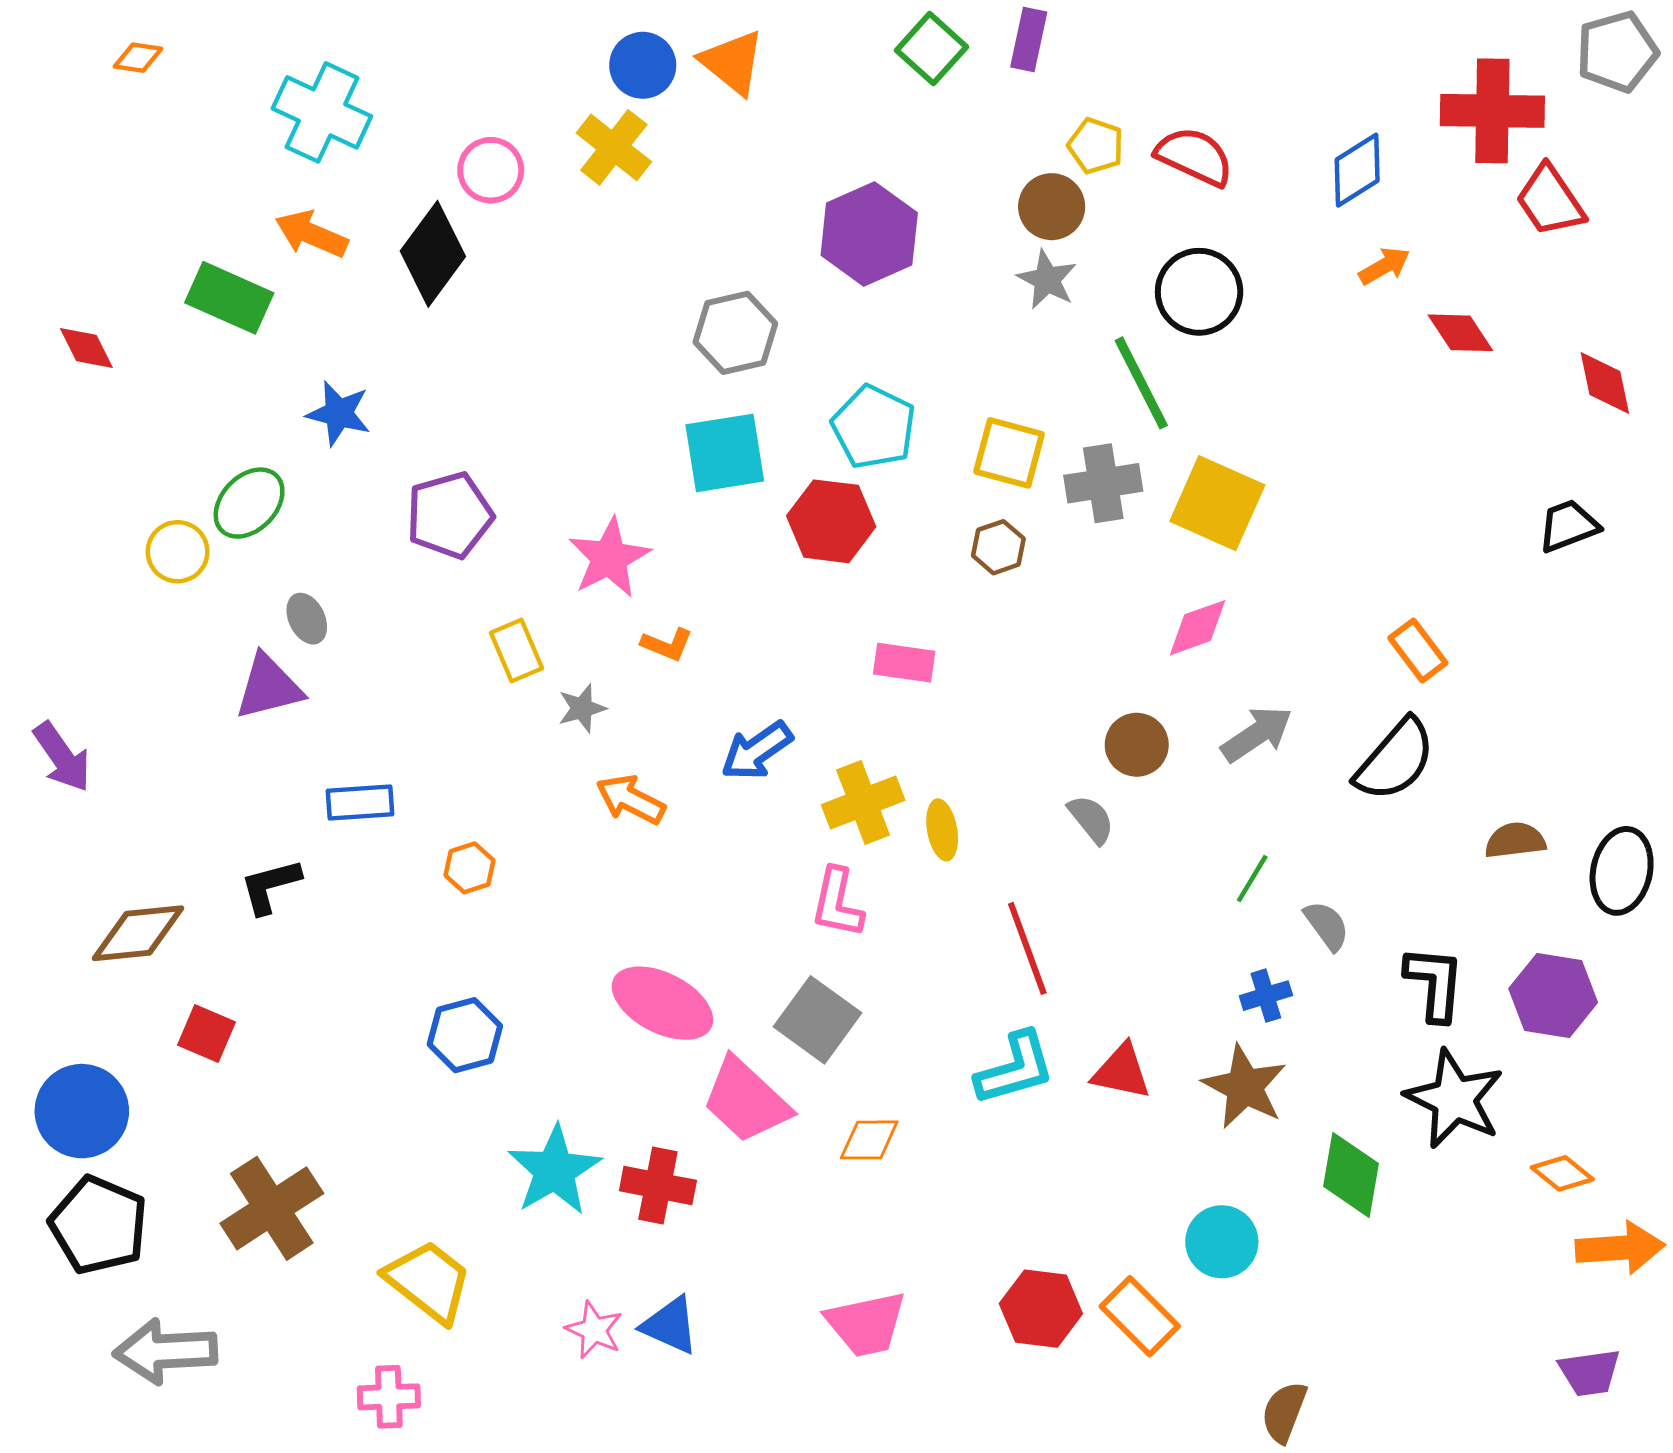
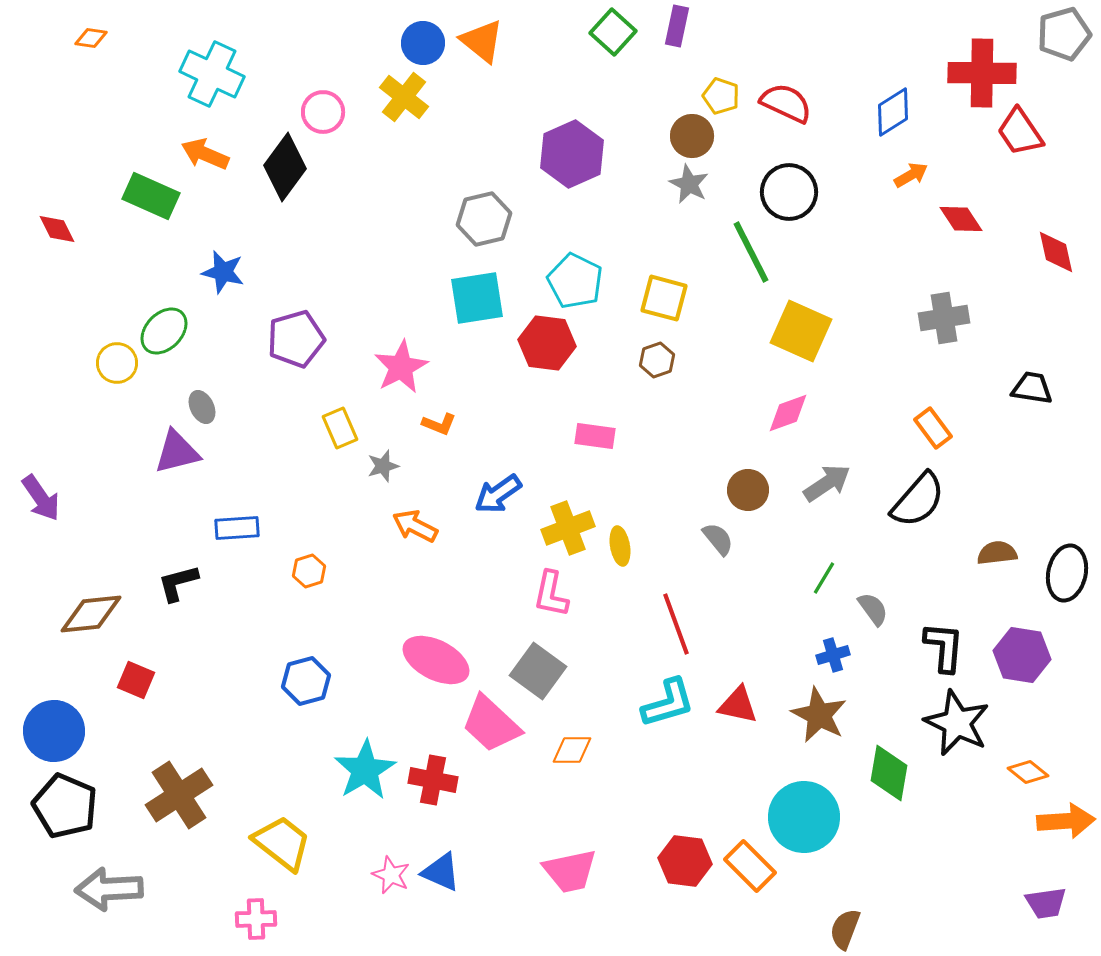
gray cross: (1103, 483) -> (944, 318), moved
black trapezoid: (1568, 526) -> (1032, 388), moved, turned 30
cyan circle: (1222, 1242) -> (804, 817), size x1.5

